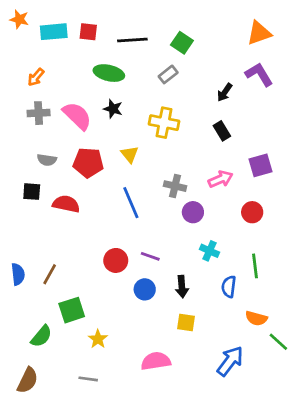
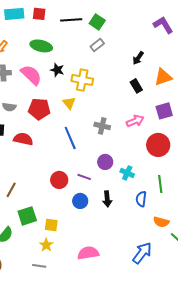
orange triangle: (259, 33) -> (163, 77), moved
green square: (182, 43) -> (97, 22), moved
green ellipse: (109, 73) -> (41, 46), moved
purple L-shape: (259, 74) -> (163, 25), moved
yellow cross: (164, 123) -> (82, 80), moved
purple circle: (193, 212) -> (105, 162), moved
red circle: (252, 212) -> (158, 145), size x1.5
yellow square: (186, 322) -> (51, 225), moved
yellow star: (98, 339) -> (46, 245), moved

